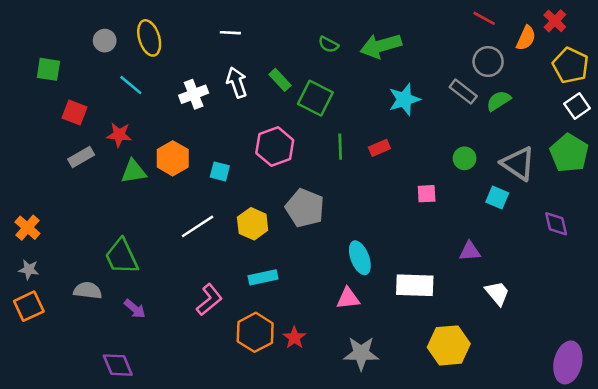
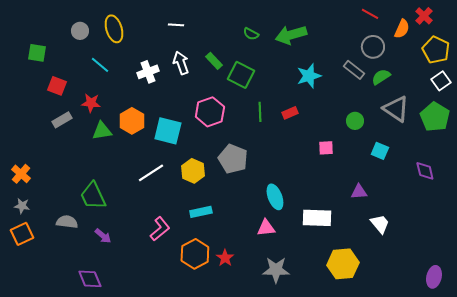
gray triangle: (518, 164) -> (396, 109), moved
cyan square: (220, 171) -> (168, 131), size x1.8
purple ellipse: (568, 362) -> (434, 277), size x0.7

